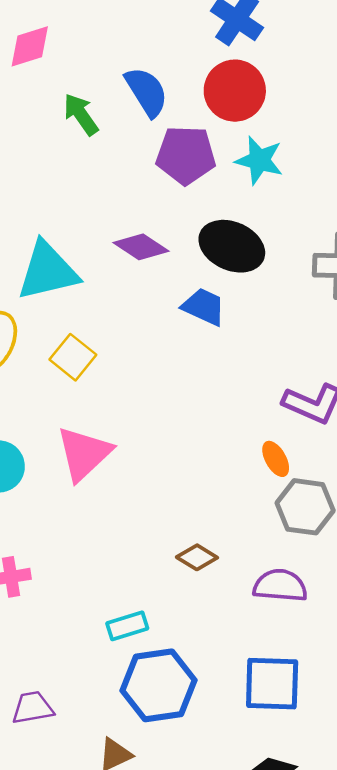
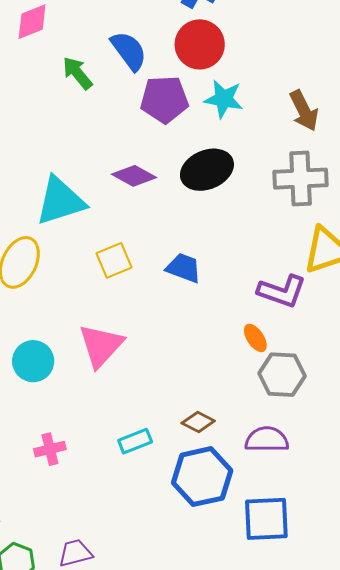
black ellipse: (232, 246) -> (207, 170), turned -42
blue trapezoid: (204, 307) -> (184, 268), moved
yellow square: (73, 357) -> (114, 260), moved, turned 33
cyan rectangle: (127, 626) -> (135, 441), moved
blue hexagon: (158, 685) -> (202, 477), moved

